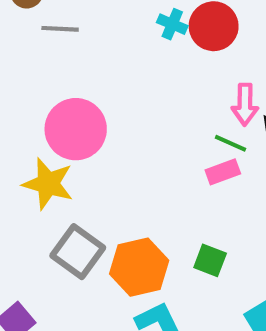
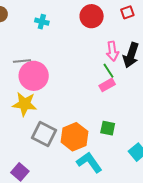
cyan cross: (172, 24) -> (42, 22), moved
gray line: (60, 29) -> (22, 61), moved
green line: (231, 143) -> (109, 71), turned 42

